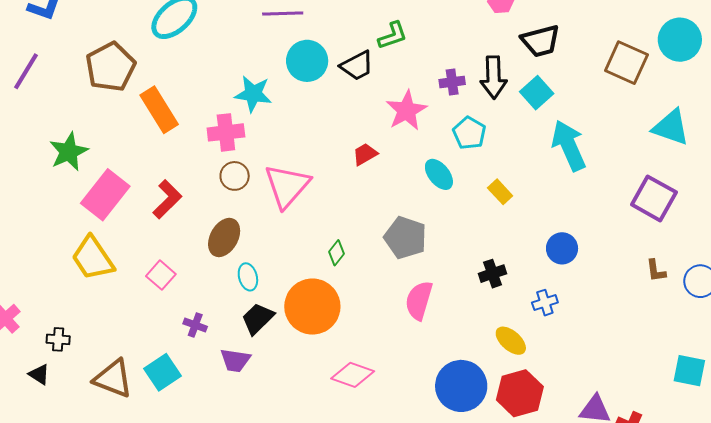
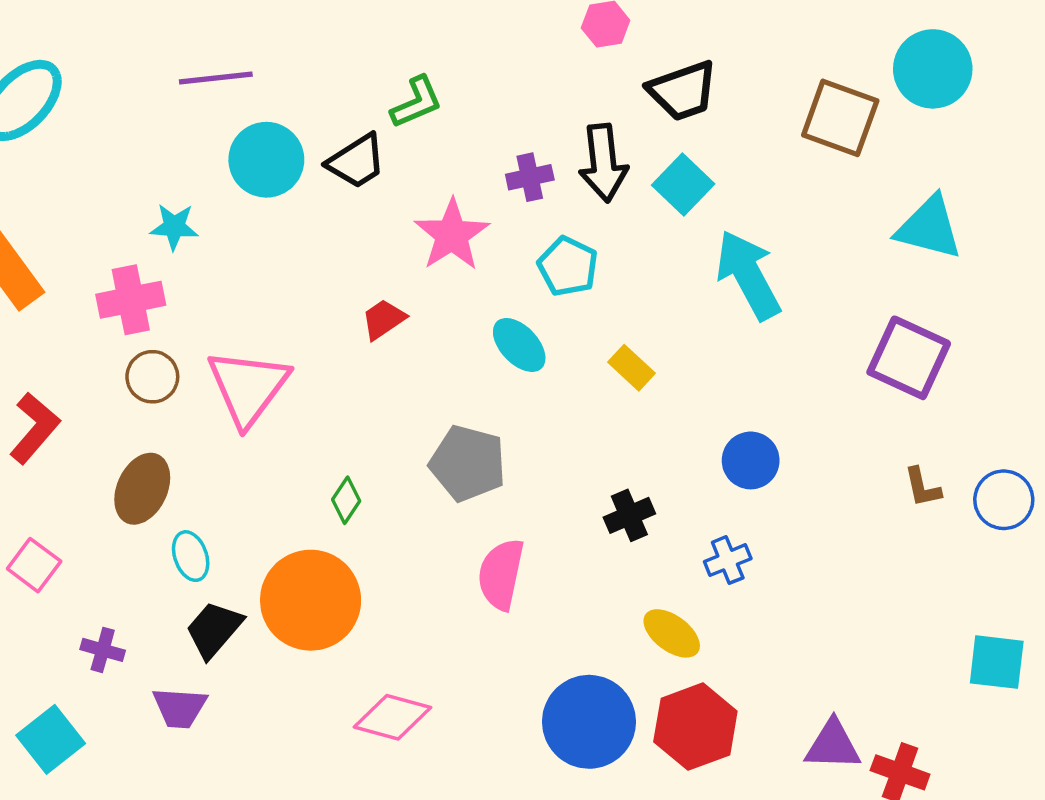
cyan star: (253, 94) -> (174, 227), size x0.7

